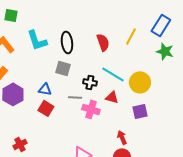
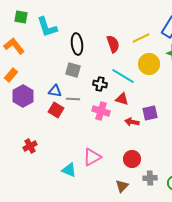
yellow line: (131, 36) -> (141, 38), turned 36
cyan L-shape: (37, 40) -> (47, 27), moved
yellow circle: (140, 82) -> (149, 64), moved
gray line: (75, 97) -> (73, 99), moved
red arrow: (122, 137) -> (132, 122), moved, turned -56

